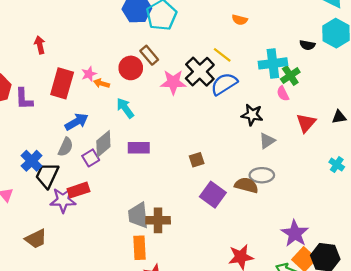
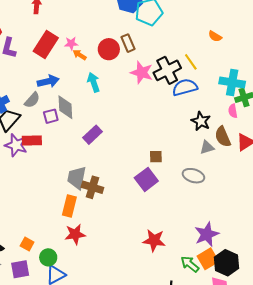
gray diamond: (103, 144) -> (65, 107), turned -70
purple rectangle: (139, 148) -> (93, 135), moved, turned -60
brown square: (197, 160) -> (156, 157), moved
brown semicircle: (246, 185) -> (223, 137), moved, turned -145

